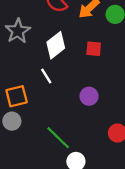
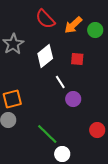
white line: (46, 76) -> (60, 82), moved

